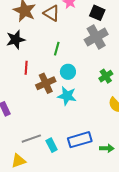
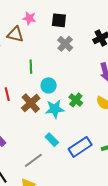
gray cross: (96, 37) -> (65, 44), size x0.7
green cross: (106, 76) -> (76, 100), moved
cyan rectangle: (52, 145) -> (52, 140), moved

